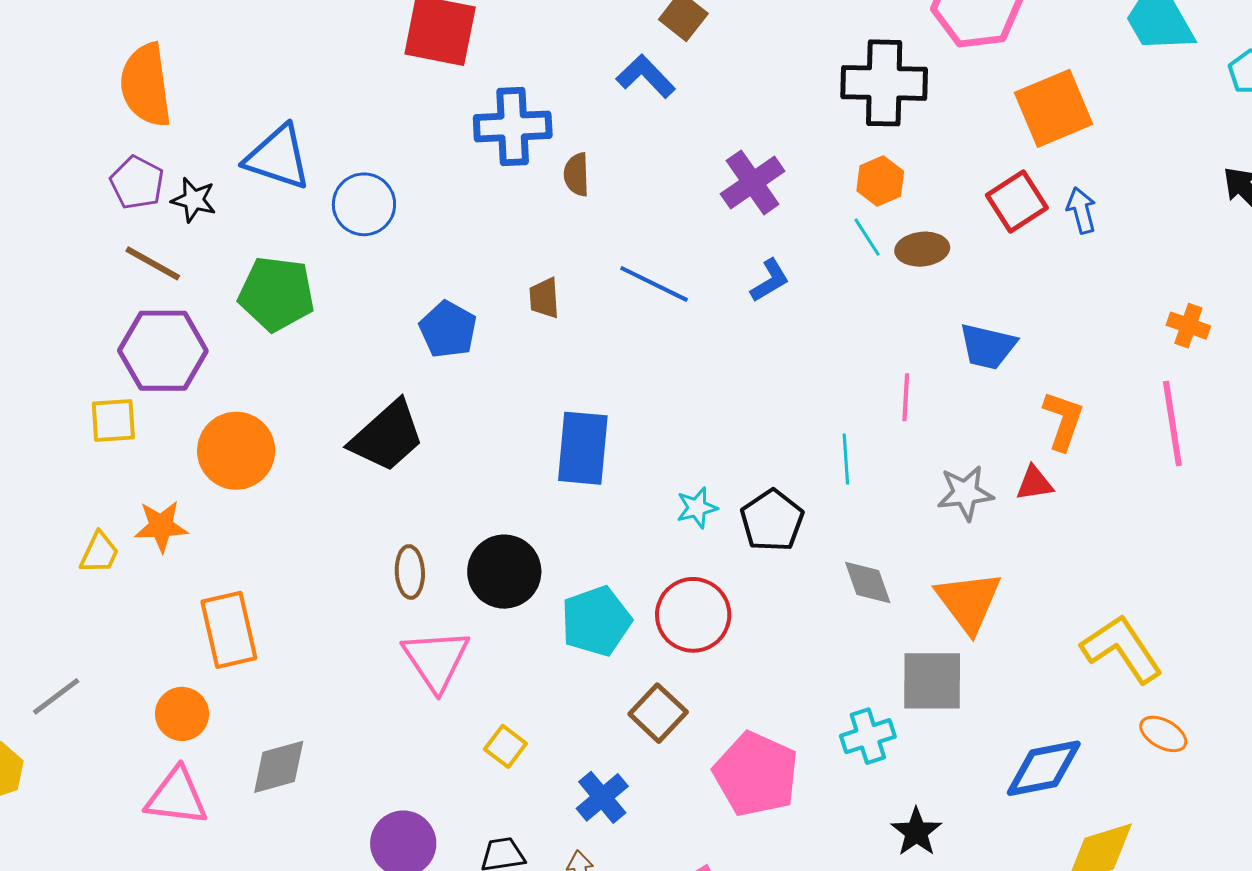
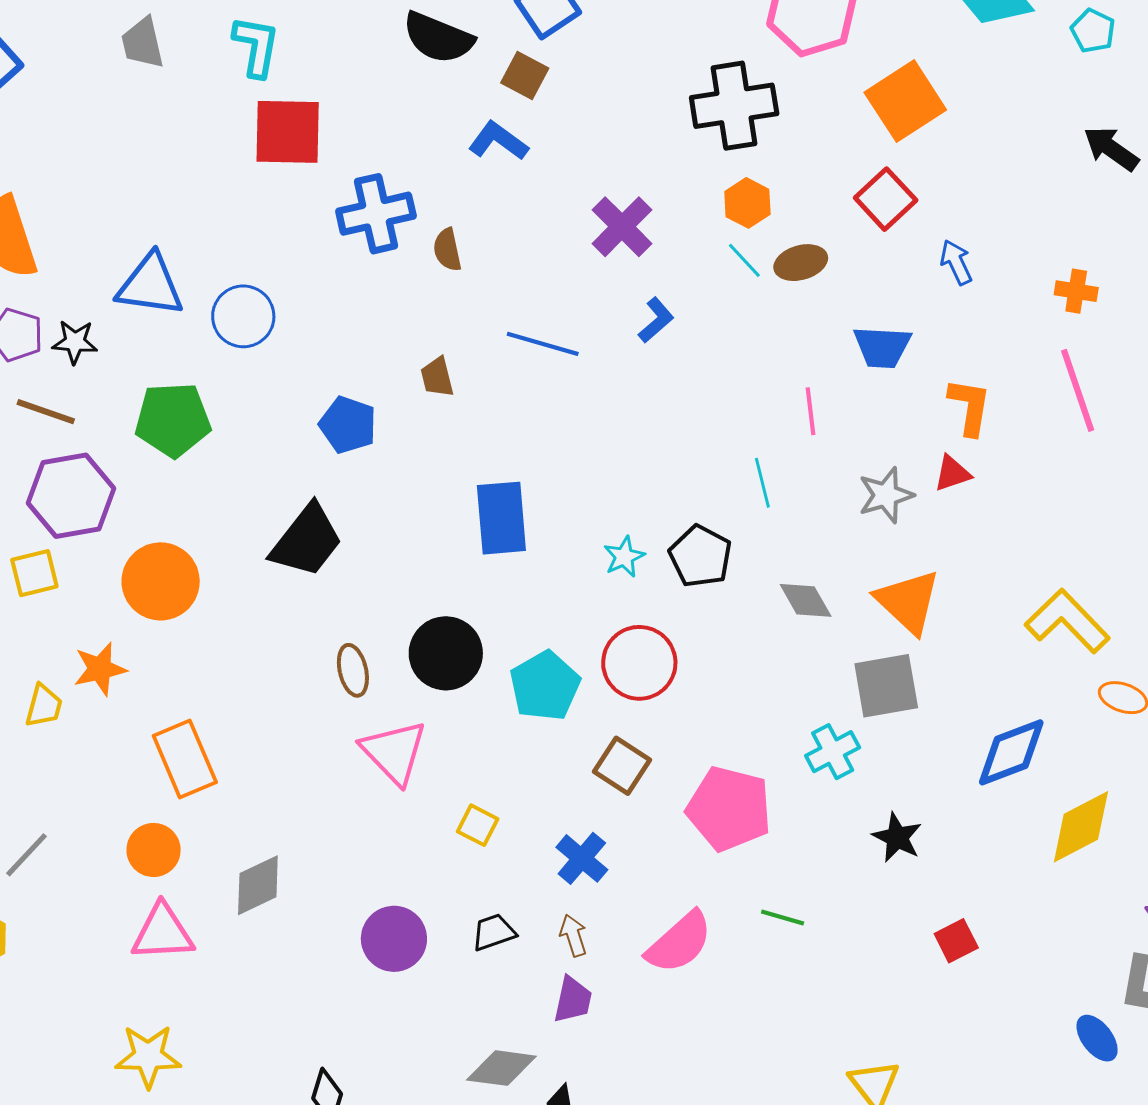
blue arrow: (1081, 210) -> (956, 262), moved

